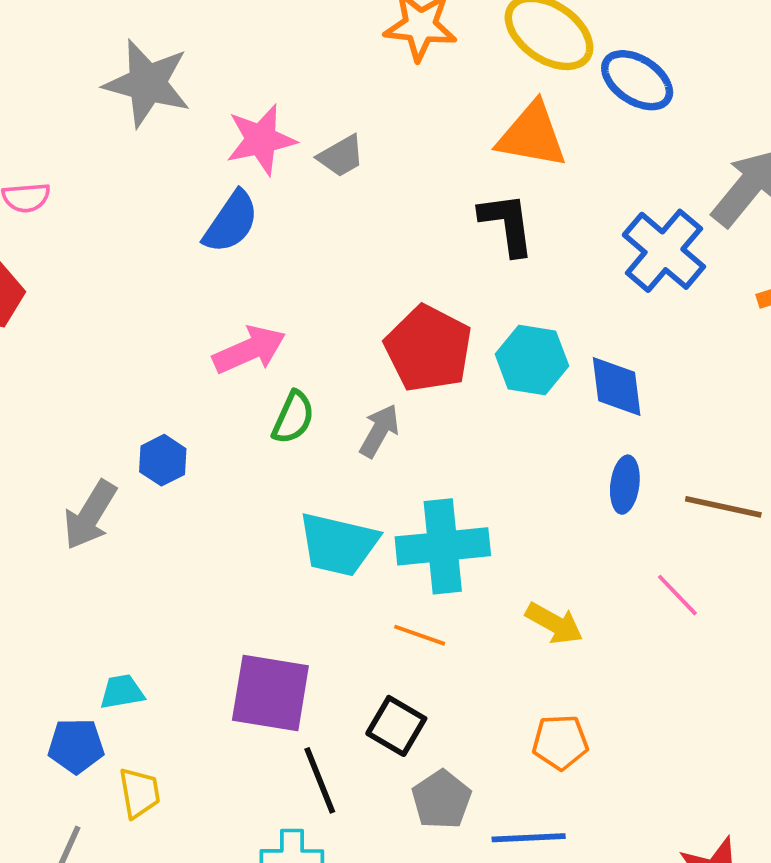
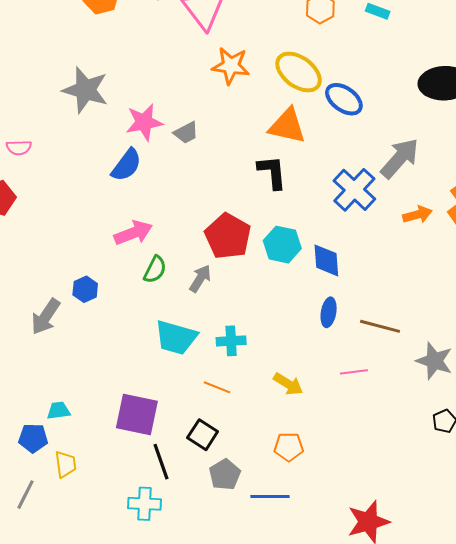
cyan cross: (443, 546) -> (231, 341), size x0.6
pink line: (677, 595) -> (354, 372), turned -56

